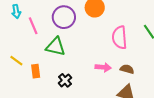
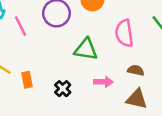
green triangle: (56, 47) -> (86, 49), moved
pink arrow: (103, 67) -> (103, 82), moved

